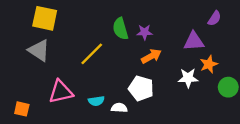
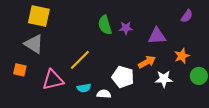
purple triangle: (194, 41) -> (157, 36), moved
yellow line: (92, 54) -> (80, 60), moved
orange arrow: (151, 56) -> (147, 62), moved
white star: (188, 78) -> (164, 79), moved
orange square: (22, 109) -> (20, 70), moved

